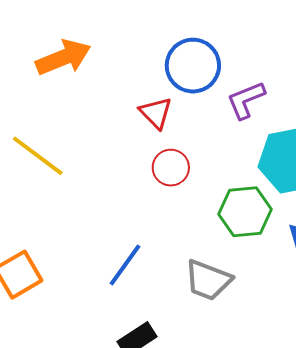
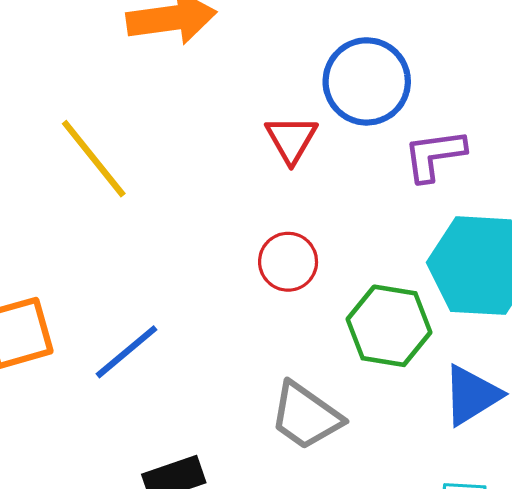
red circle: (171, 168) -> (288, 262), moved
blue line: (125, 265) -> (127, 352), moved

